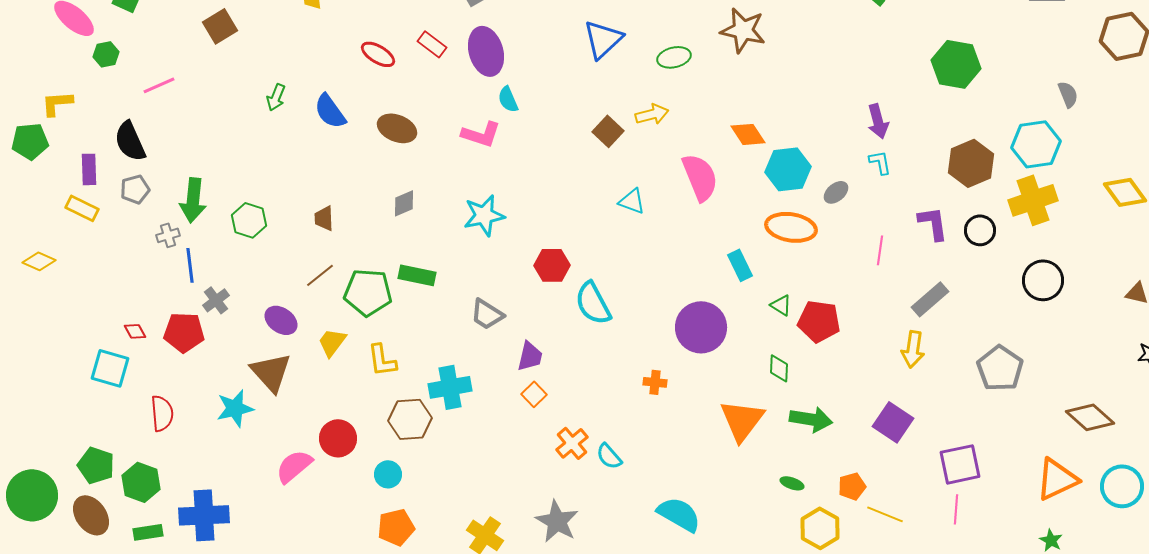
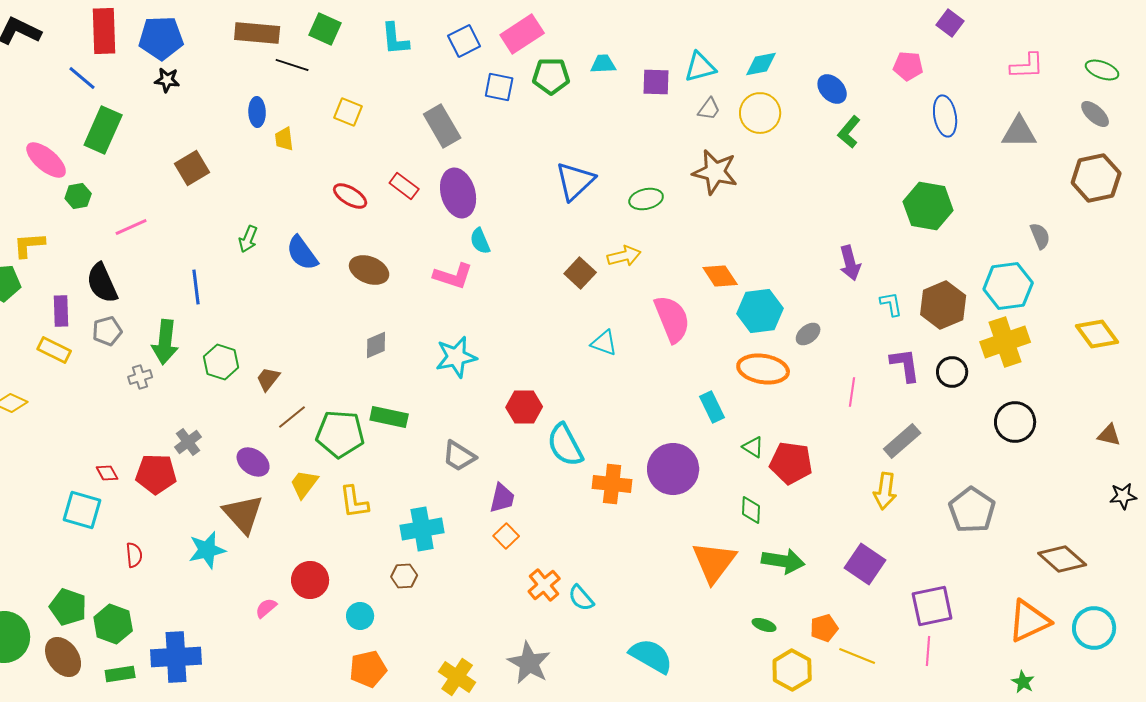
cyan L-shape: (880, 162) -> (891, 304), moved
brown trapezoid: (324, 218) -> (268, 379), moved, turned 40
blue line: (190, 265) -> (196, 287), moved
orange cross: (655, 382) -> (612, 484), moved, size x1.6
red semicircle: (162, 413) -> (134, 555), size x0.7
brown hexagon: (410, 419) -> (404, 576), moved, size x0.6
pink semicircle: (294, 466) -> (266, 608), size x0.6

